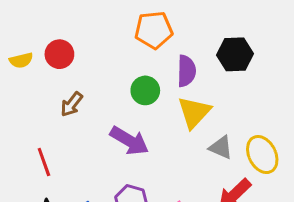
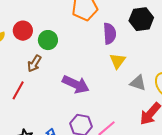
green circle: (145, 90) -> (48, 40), moved
yellow triangle: (194, 112) -> (118, 61), size x0.7
red line: (44, 162) -> (18, 90), moved, turned 54

